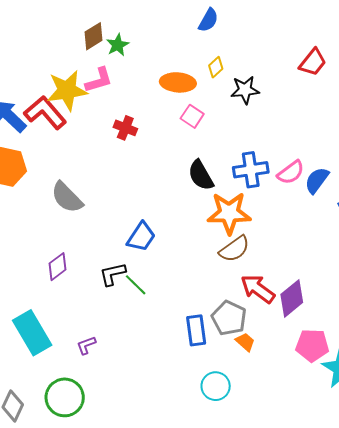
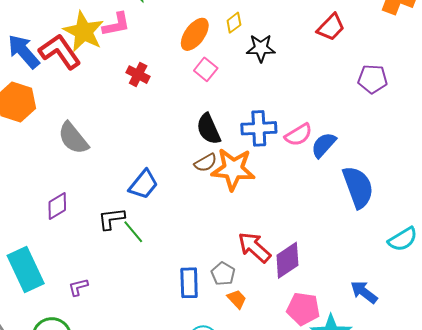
orange ellipse: (178, 82) -> (195, 34), turned -64
yellow star: (67, 90) -> (84, 32), turned 30
brown semicircle: (234, 249) -> (206, 163), moved, size x0.7
gray pentagon: (229, 318) -> (223, 274), size x0.7

